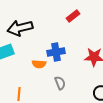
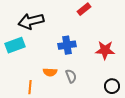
orange semicircle: (39, 64) -> (50, 72), moved

